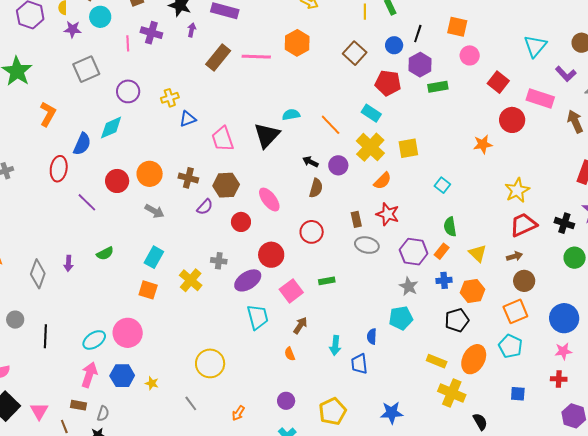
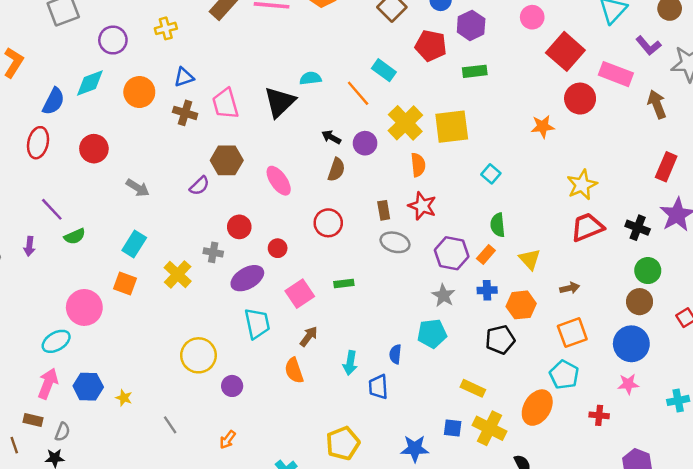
red square: (498, 82) -> (565, 51), size x1.4
green rectangle: (438, 87) -> (475, 71), moved
yellow cross: (170, 98) -> (166, 28), moved
cyan rectangle: (371, 113) -> (384, 70), moved
yellow square: (408, 148) -> (452, 127), size x1.4
red ellipse: (59, 169) -> (38, 143), moved
orange circle: (150, 174) -> (139, 92), moved
brown cross: (188, 178) -> (185, 113), moved
orange semicircle: (383, 181) -> (418, 165), turned -54
purple line: (87, 202) -> (52, 209), moved
red circle: (241, 222) -> (239, 227), moved
red circle: (271, 255) -> (278, 248), size x0.6
brown arrow: (514, 256) -> (570, 288), moved
brown circle: (524, 281) -> (640, 302), moved
pink circle: (128, 333) -> (84, 307), moved
orange semicircle: (290, 354) -> (294, 370), size x1.5
orange ellipse: (474, 359) -> (537, 408), moved
yellow circle: (210, 363) -> (198, 355), moved
red cross: (559, 379) -> (599, 415), moved
blue square: (518, 394) -> (453, 428), moved
purple circle: (286, 401) -> (232, 386), moved

